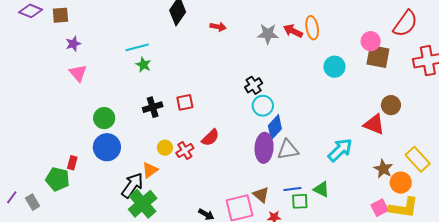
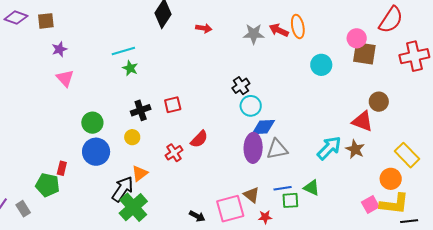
blue diamond: (275, 127) -> (263, 127), turned 45
yellow circle: (165, 148) -> (132, 137), moved
brown star: (383, 169) -> (355, 149), moved

